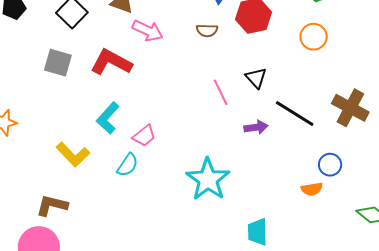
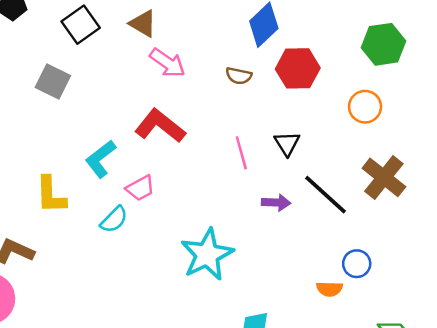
red L-shape: (111, 62) -> (160, 126), moved
brown cross: (350, 108) -> (384, 177), moved
yellow L-shape: (73, 154) -> (51, 195), turned 32

